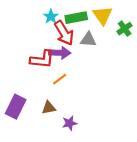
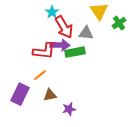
green rectangle: (76, 18) -> (75, 52), moved
orange line: (60, 79) -> (40, 75), moved

